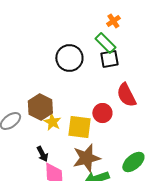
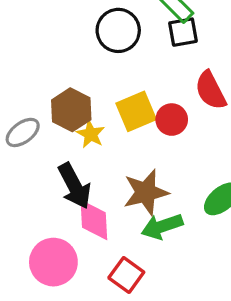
yellow square: (79, 127) -> (136, 111), moved, turned -30
black arrow: (42, 154) -> (74, 186), size x1.8

